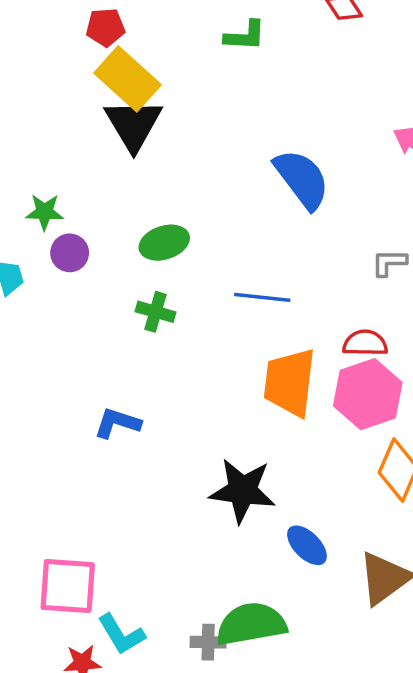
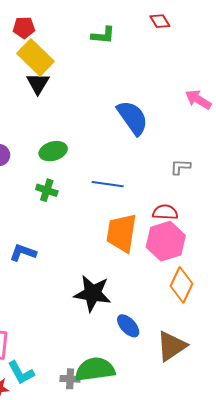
black triangle: (133, 124) -> (38, 83), size x0.7

